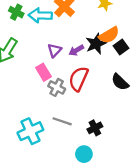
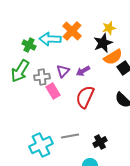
green cross: (16, 12) -> (29, 45), moved
black star: (96, 44) -> (103, 43), moved
gray cross: (57, 87) -> (42, 77), moved, turned -35
gray line: (62, 121) -> (70, 136), turned -30

